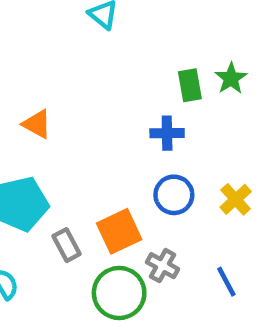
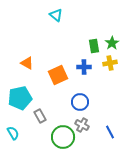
blue circle: (174, 195) -> (80, 102), moved
yellow cross: (236, 199) -> (110, 63), moved, turned 32
orange square: (119, 231) -> (58, 75), moved

